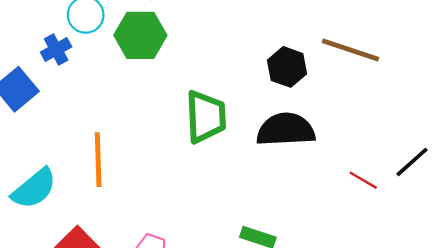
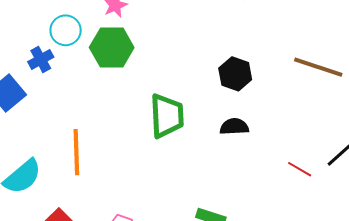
brown line: (350, 50) -> (318, 67), moved
black semicircle: (286, 130) -> (234, 127), size x0.6

